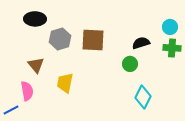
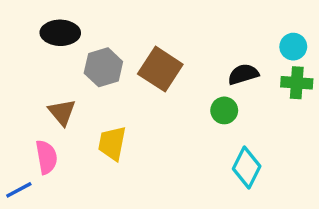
brown square: (93, 40) -> (160, 69), turned 30

